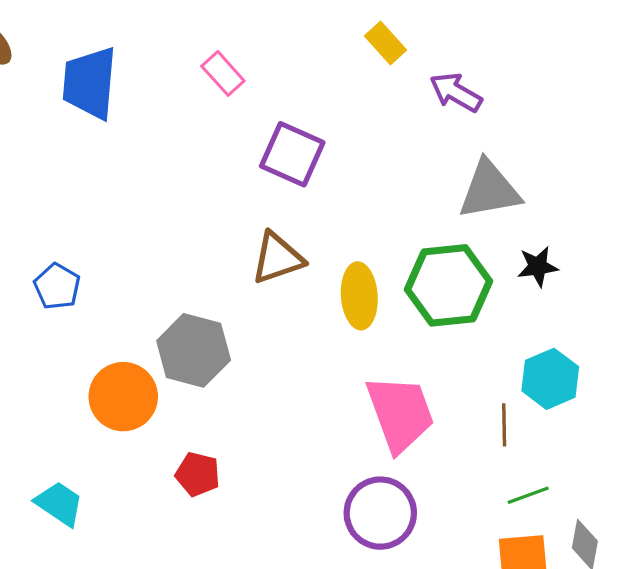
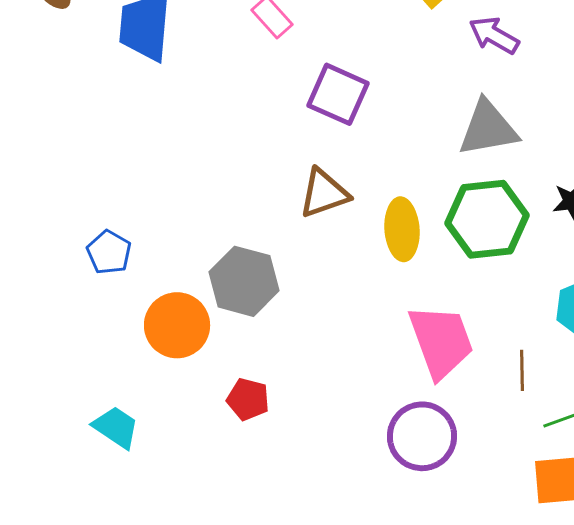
gray triangle: (489, 190) -> (488, 128), moved
blue pentagon: (57, 286) -> (109, 252), moved
brown line: (504, 425) -> (522, 370), moved

